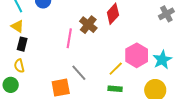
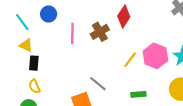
brown cross: (88, 25) -> (100, 32), turned 30
pink line: (69, 38) -> (72, 34), moved
yellow line: (116, 69) -> (130, 60), moved

